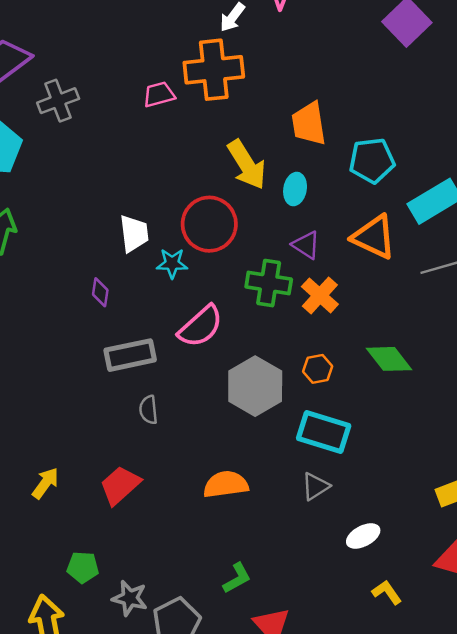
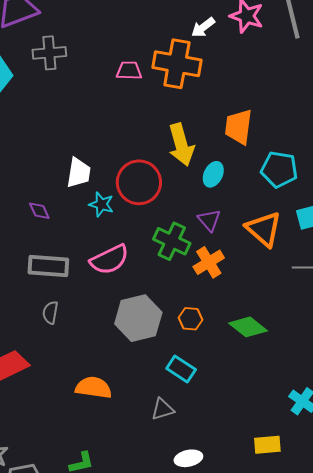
purple diamond: (100, 292) -> (39, 211), turned -50
green diamond: (389, 359) -> (248, 327), turned -30
cyan rectangle: (324, 432) -> (181, 369), size x0.7

